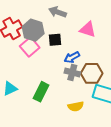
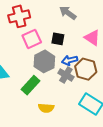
gray hexagon: (33, 30) -> (44, 61), moved
brown hexagon: (92, 73) -> (86, 69), moved
yellow semicircle: (76, 106) -> (46, 108), moved

